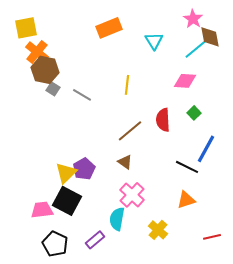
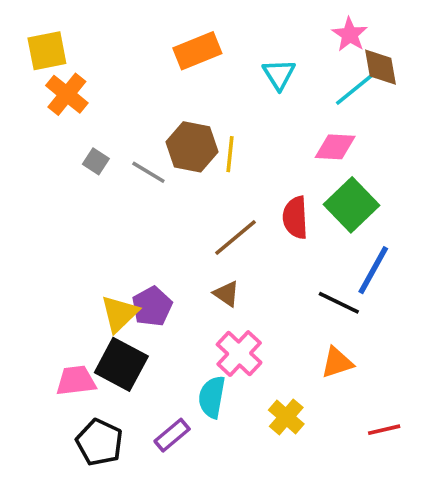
brown hexagon: (45, 70) -> (192, 147), moved
green square: (194, 113) -> (351, 205), size x2.0

